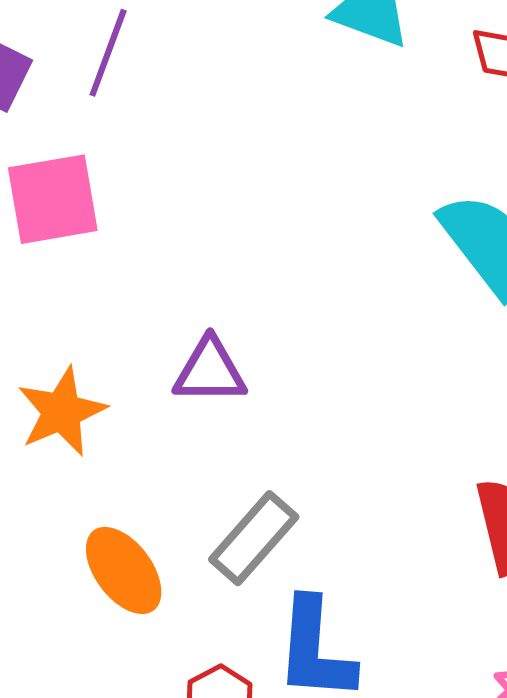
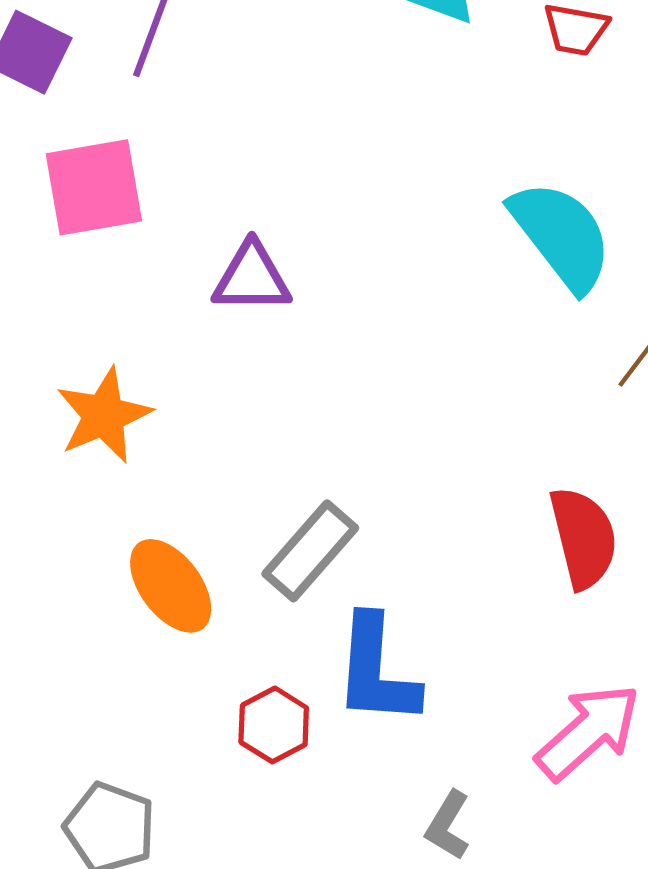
purple triangle: (210, 371) -> (252, 278), moved

